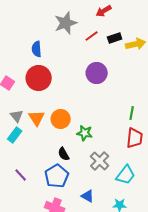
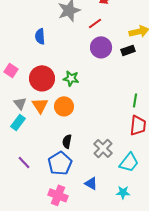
black rectangle: (115, 38) -> (128, 50), moved
purple circle: (97, 73) -> (101, 47), moved
red circle: (39, 78) -> (42, 78), moved
green star: (85, 133) -> (71, 78), moved
black semicircle: (64, 154) -> (67, 141), turned 40

